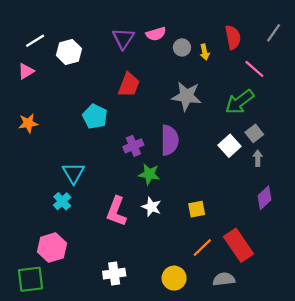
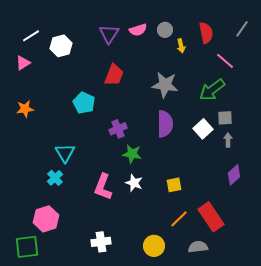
gray circle: (182, 47) -> (165, 30), moved
gray square: (254, 133) -> (225, 118), turned 35
purple semicircle: (170, 140) -> (165, 124), moved

